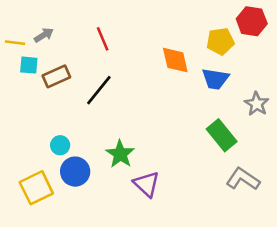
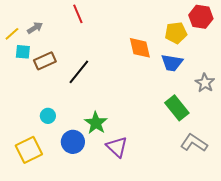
red line: (103, 39) -> (78, 14), moved
yellow line: (15, 43) -> (12, 34), turned -49
blue circle: (75, 172) -> (73, 142), moved

